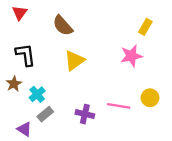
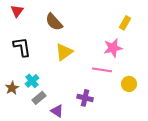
brown star: (14, 84) -> (12, 88), moved
pink line: (119, 106) -> (102, 70), moved
purple cross: (85, 114) -> (85, 98), moved
purple triangle: (24, 129) -> (57, 111), moved

